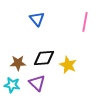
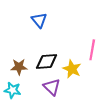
pink line: (85, 22) -> (92, 50), moved
purple triangle: (37, 83) -> (52, 87), moved

